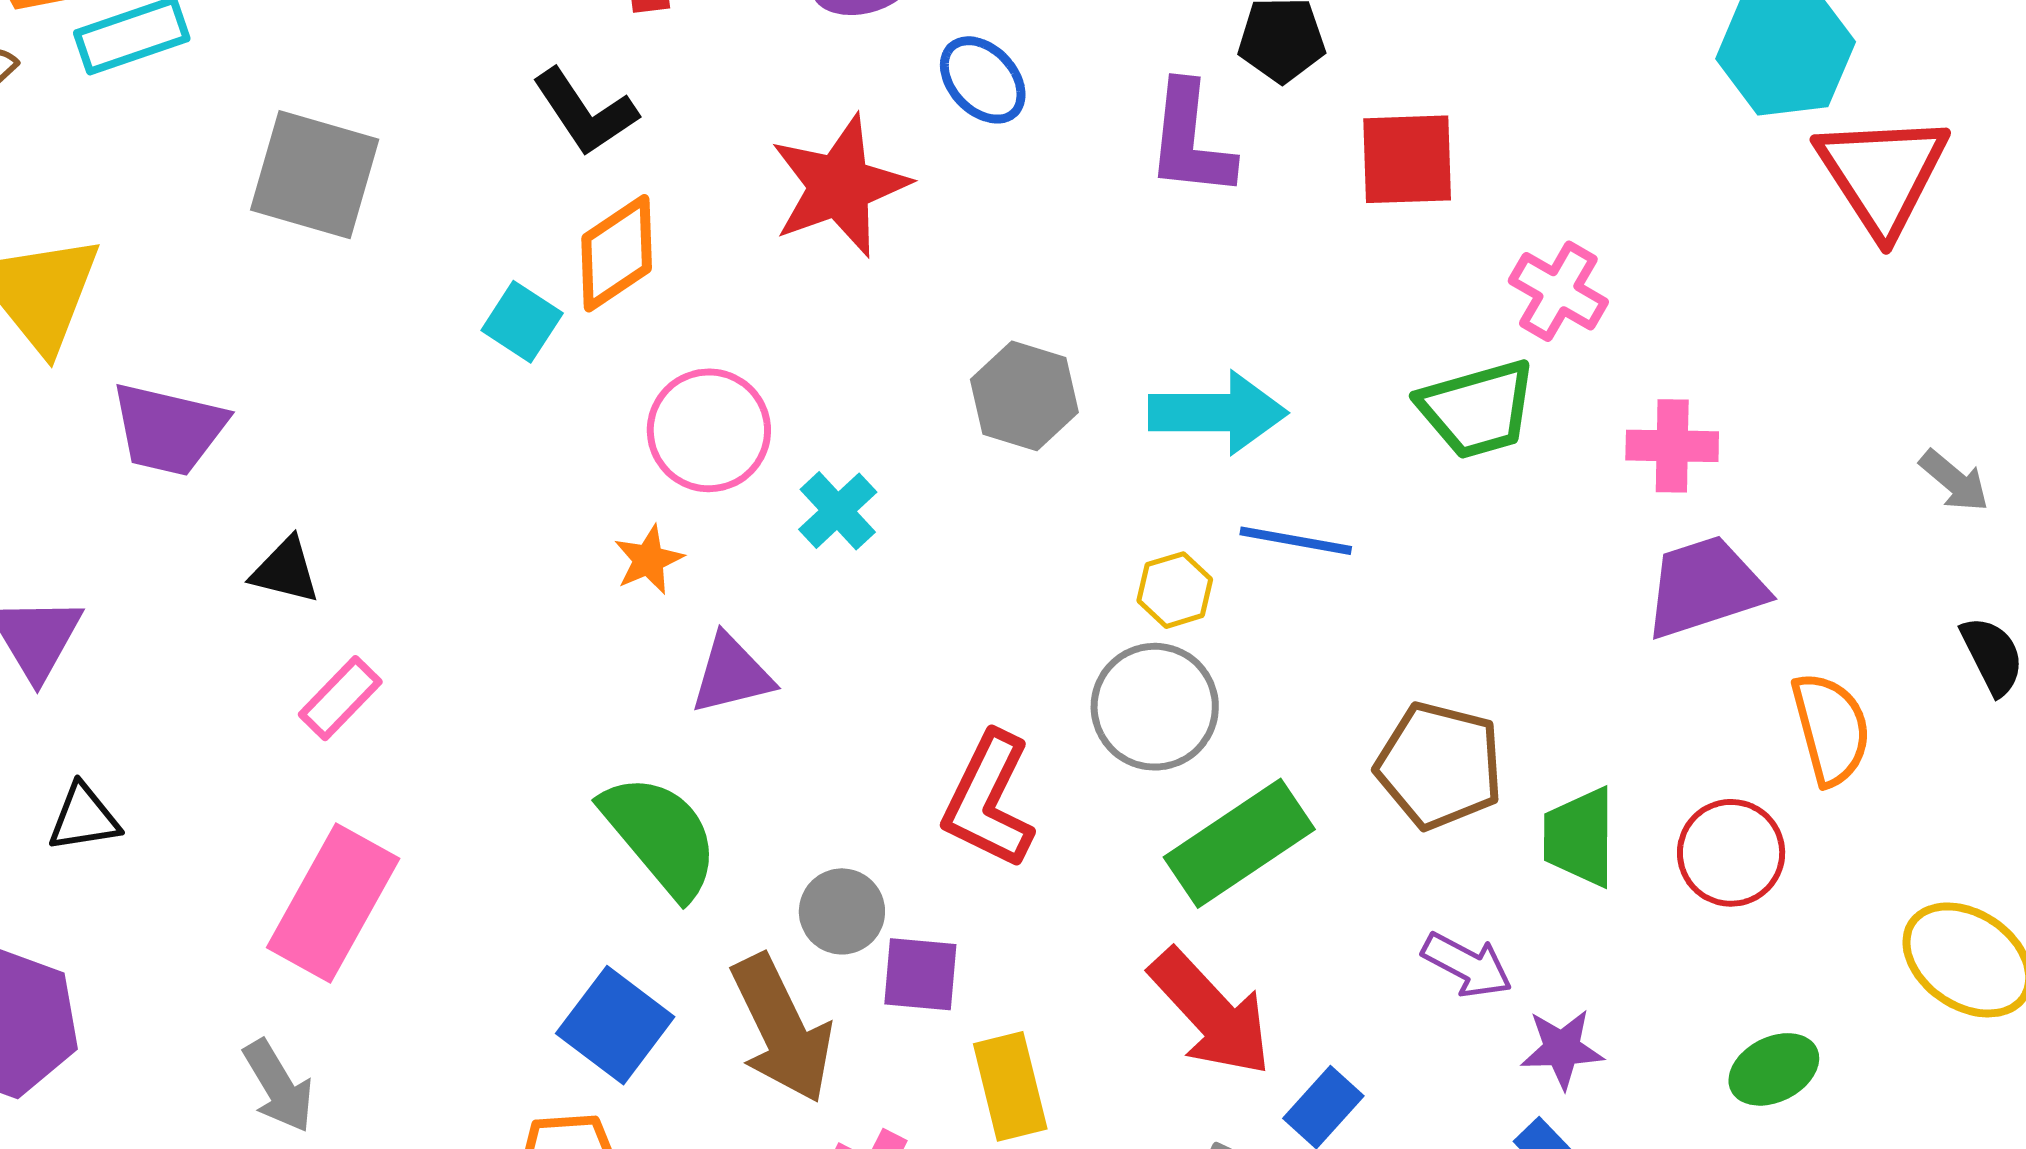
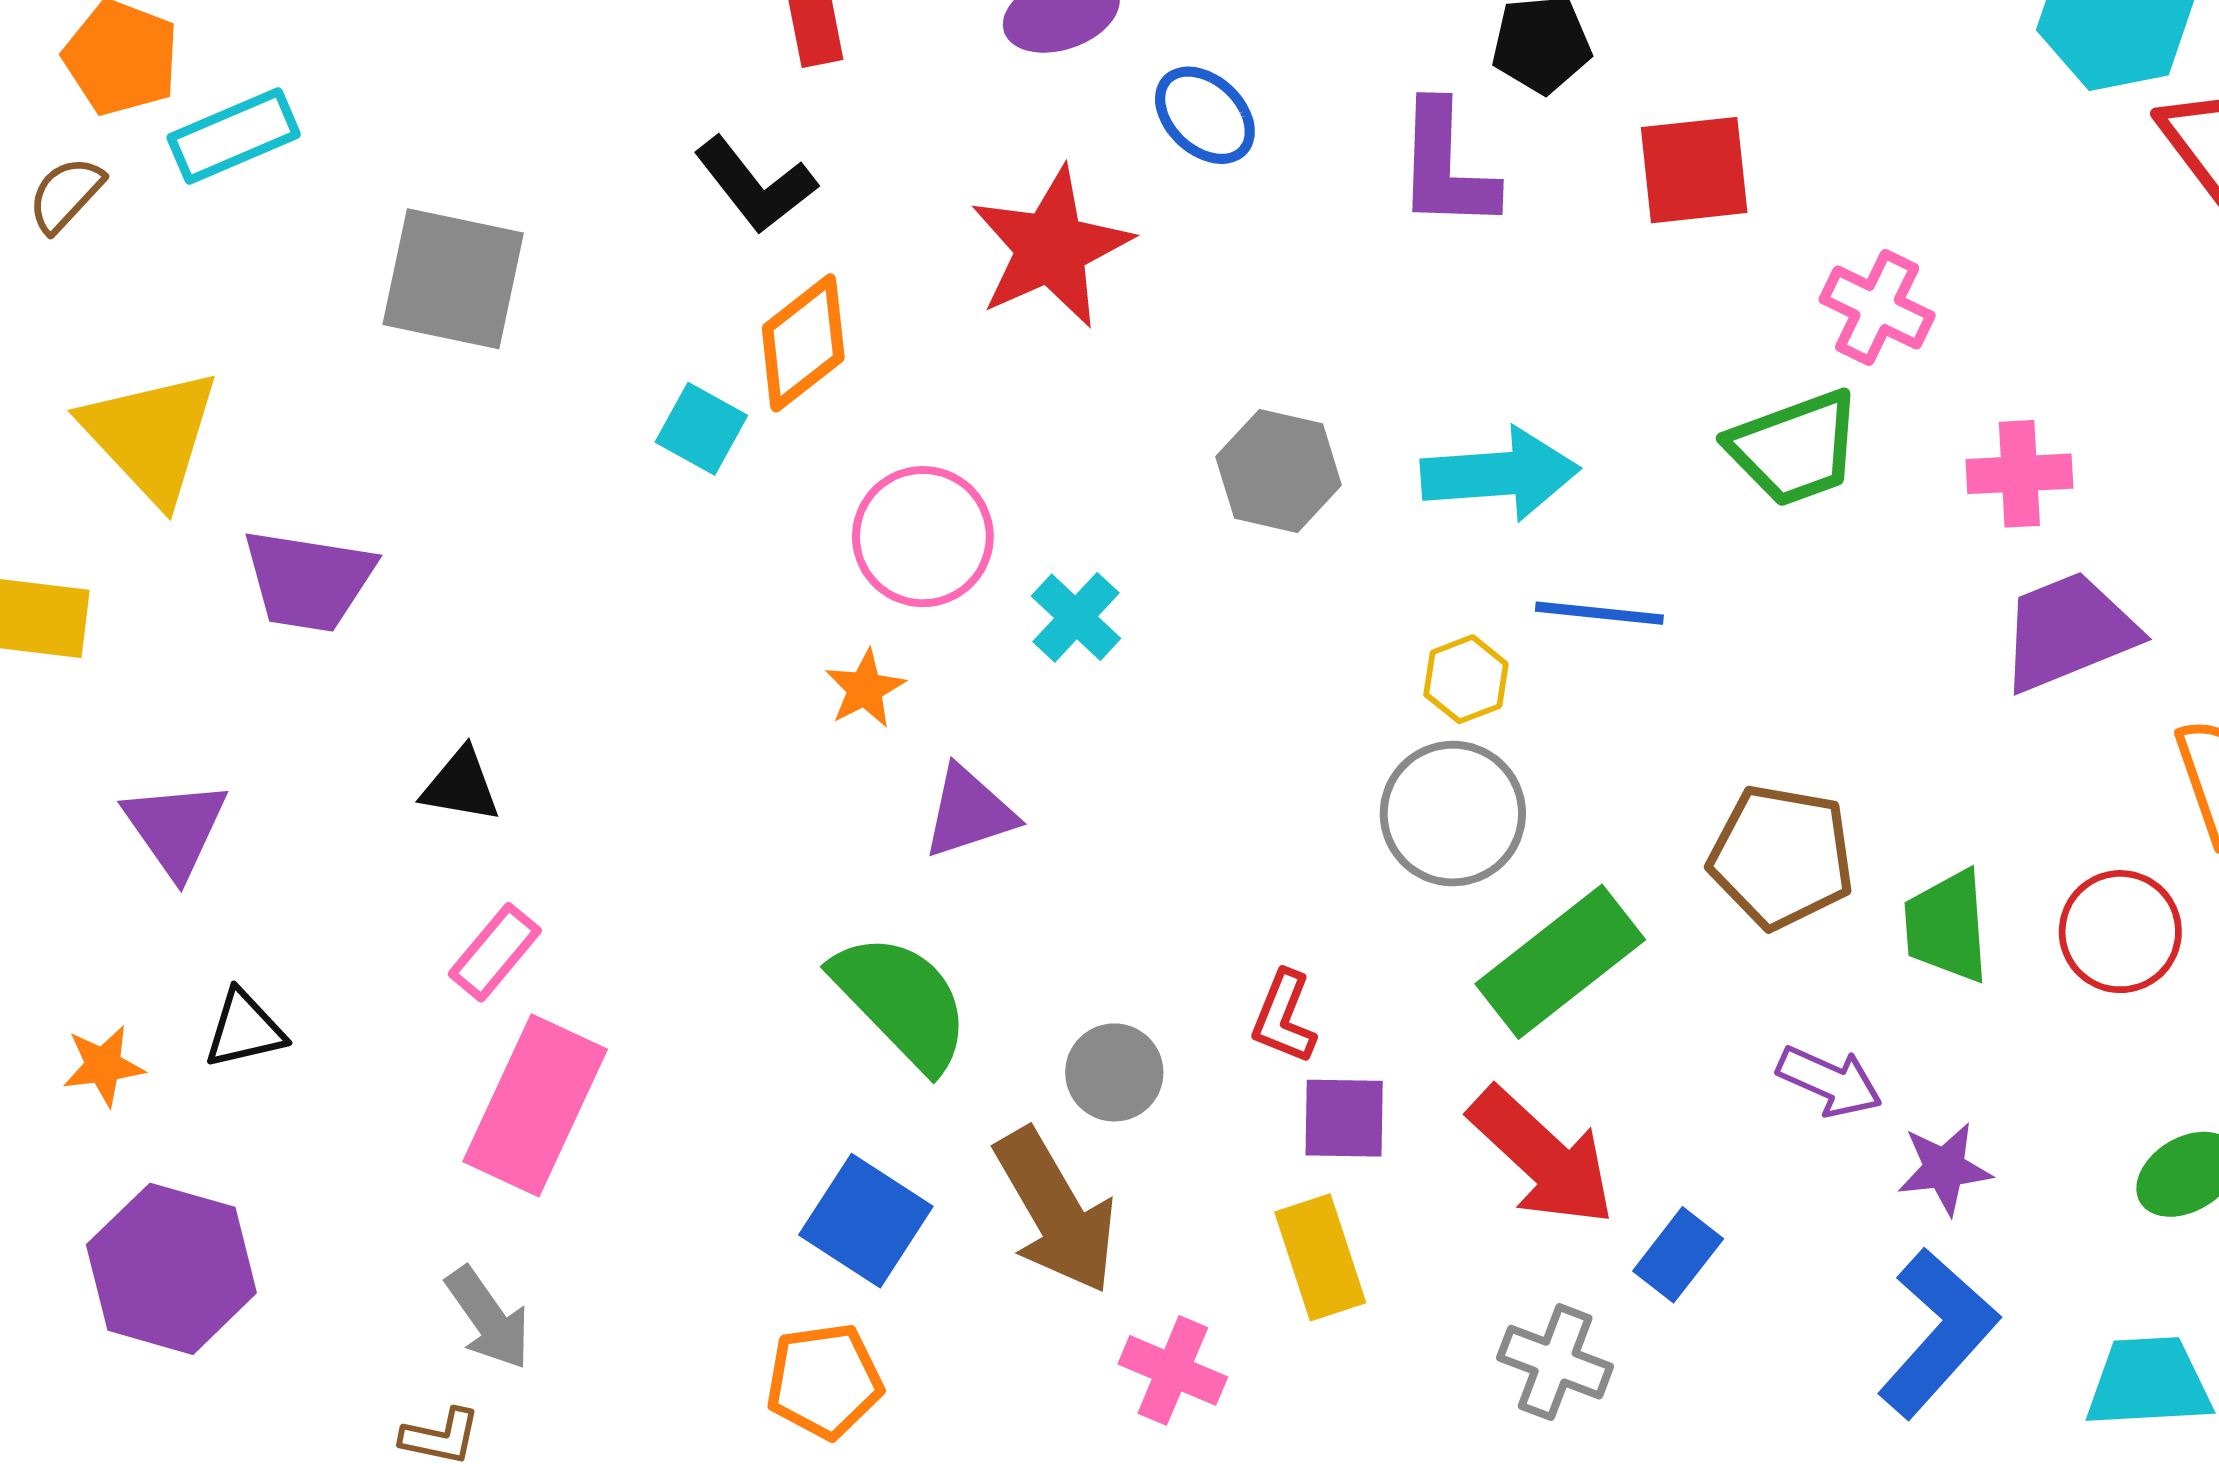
black triangle: (285, 570) -> (461, 785), moved
pink rectangle: (340, 698) -> (495, 952), moved
red L-shape: (989, 800) -> (1284, 1017), moved, size x0.6
purple square: (920, 974) -> (1344, 1118), moved

